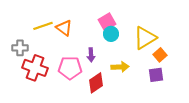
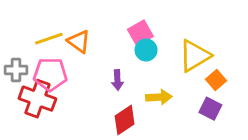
pink pentagon: (70, 68) -> (50, 74), moved
purple square: (156, 75) -> (210, 109), turned 35

